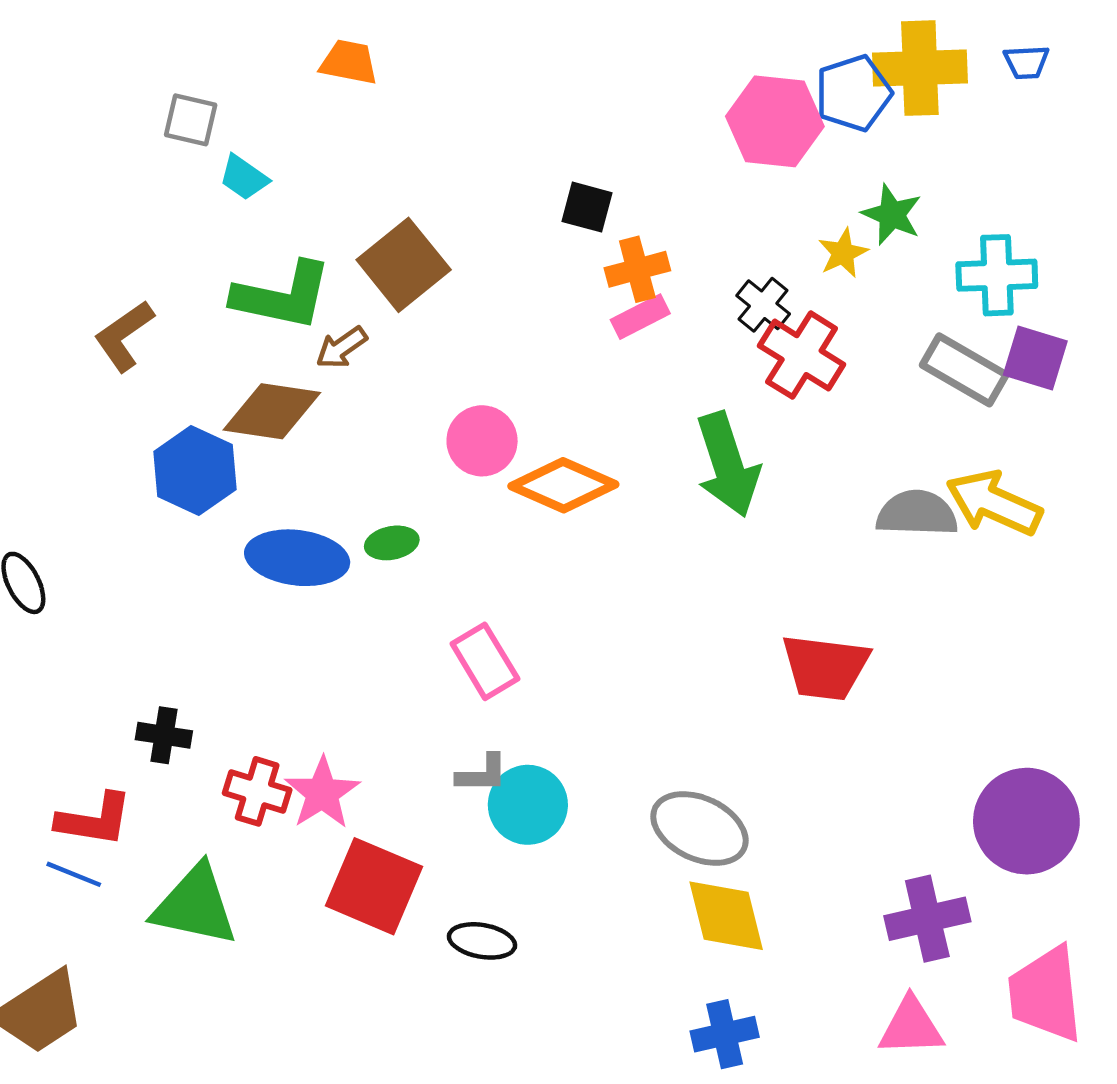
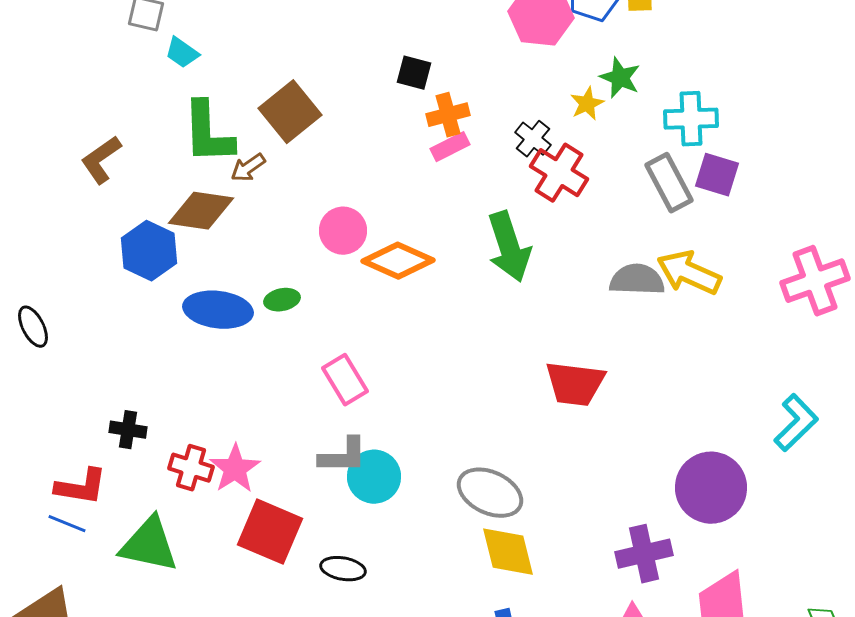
green L-shape: (282, 296) -> (208, 133), turned 76
gray rectangle: (964, 370) -> (669, 183), turned 32
gray L-shape: (482, 774) -> (343, 456), size x1.4

